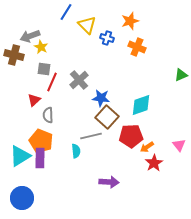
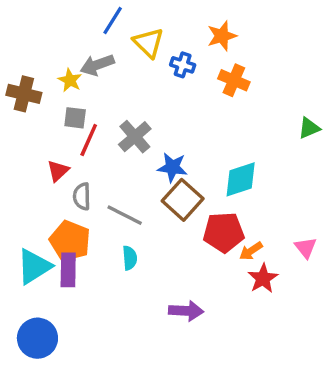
gray arrow: (30, 36) -> (97, 65), moved
gray line: (91, 136) -> (125, 215), moved, turned 40

